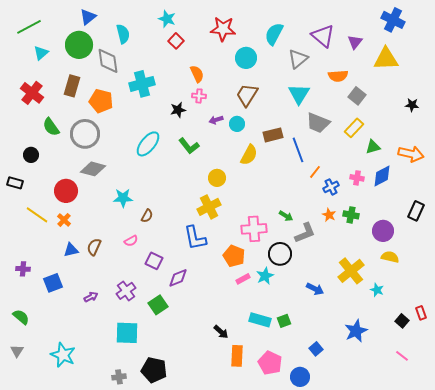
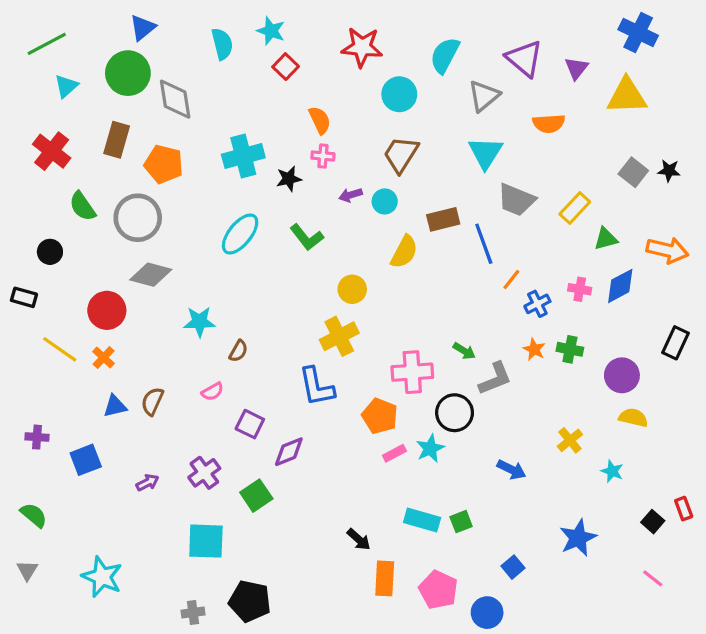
cyan semicircle: (123, 34) -> (222, 44), moved
cyan cross: (142, 84) -> (243, 156), moved
gray square: (357, 96) -> (633, 172), moved
yellow cross: (351, 271) -> (570, 440), size x0.6

